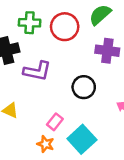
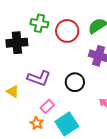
purple L-shape: (37, 71) -> (39, 78), moved

